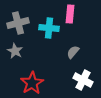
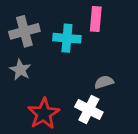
gray semicircle: (73, 52) -> (104, 82), moved, turned 32
white cross: (83, 80) -> (89, 110), moved

